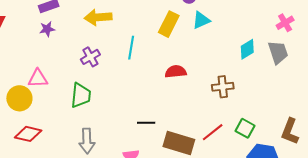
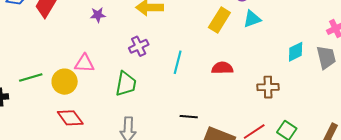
cyan line: (131, 48) -> (178, 62), moved
red diamond: (28, 134) -> (70, 118), turned 36

